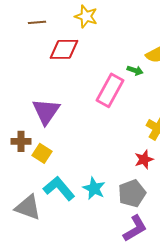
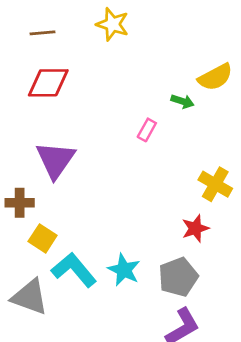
red diamond: (64, 49) -> (48, 83), moved
pink rectangle: (110, 90) -> (147, 130), size x0.5
yellow square: (42, 153) -> (43, 238), moved

